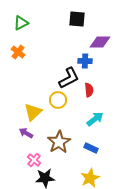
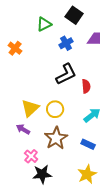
black square: (77, 19) -> (74, 15), turned 30
green triangle: (21, 23) -> (44, 24), moved
blue cross: (85, 61) -> (66, 43), moved, turned -32
yellow circle: (58, 100) -> (55, 109), moved

